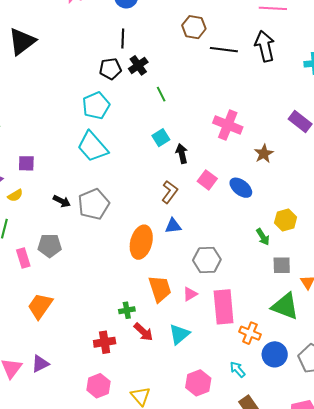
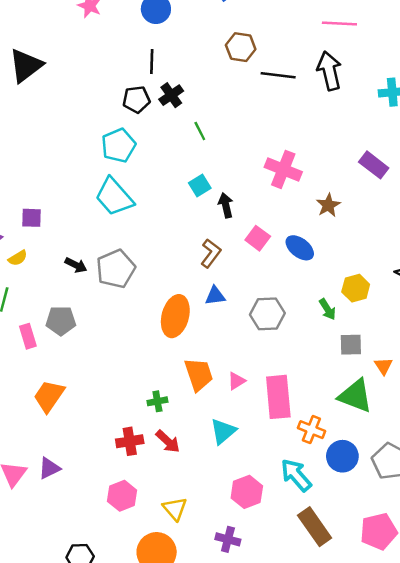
gray hexagon: (207, 260) -> (267, 314), moved
red arrow: (143, 332) -> (168, 441), moved
cyan arrow: (238, 369) -> (296, 475), size x1.6

